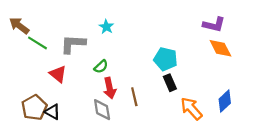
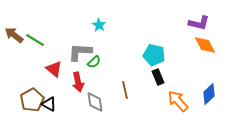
brown arrow: (19, 26) -> (14, 35), moved
gray L-shape: (73, 44) -> (80, 52), moved
red arrow: (110, 88) -> (78, 82), moved

